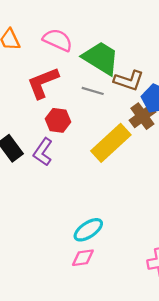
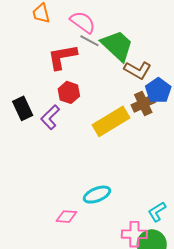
gray line: (93, 91) -> (89, 41), moved
cyan ellipse: (88, 230) -> (97, 195), moved

